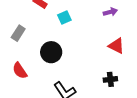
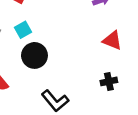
cyan square: (64, 18) -> (23, 30), moved

